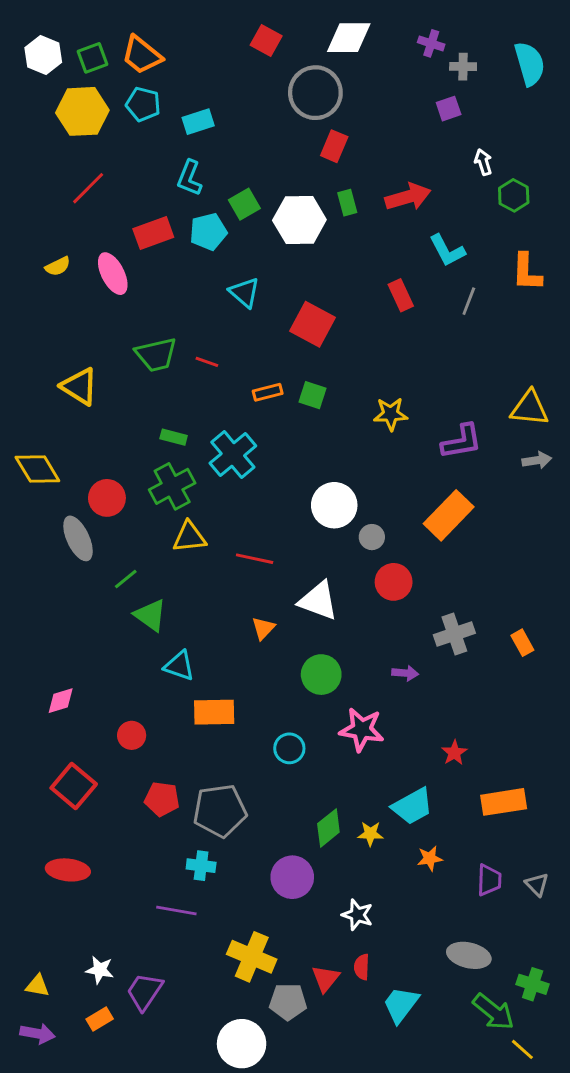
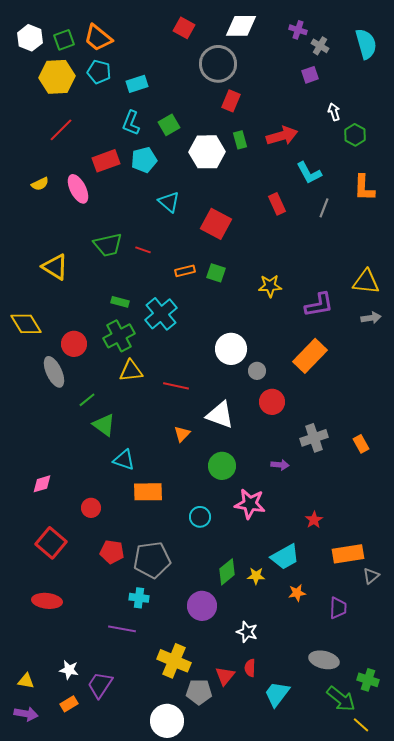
gray cross: (463, 67) -> (320, 46), turned 30
green square: (244, 204) -> (169, 125), moved
gray triangle: (537, 884) -> (371, 576), moved, turned 36

